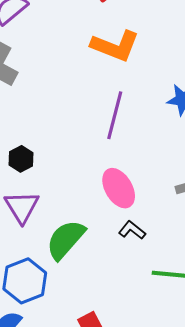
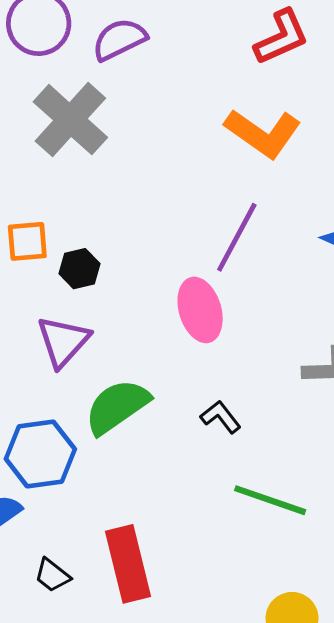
pink ellipse: (119, 188) -> (200, 310), moved

